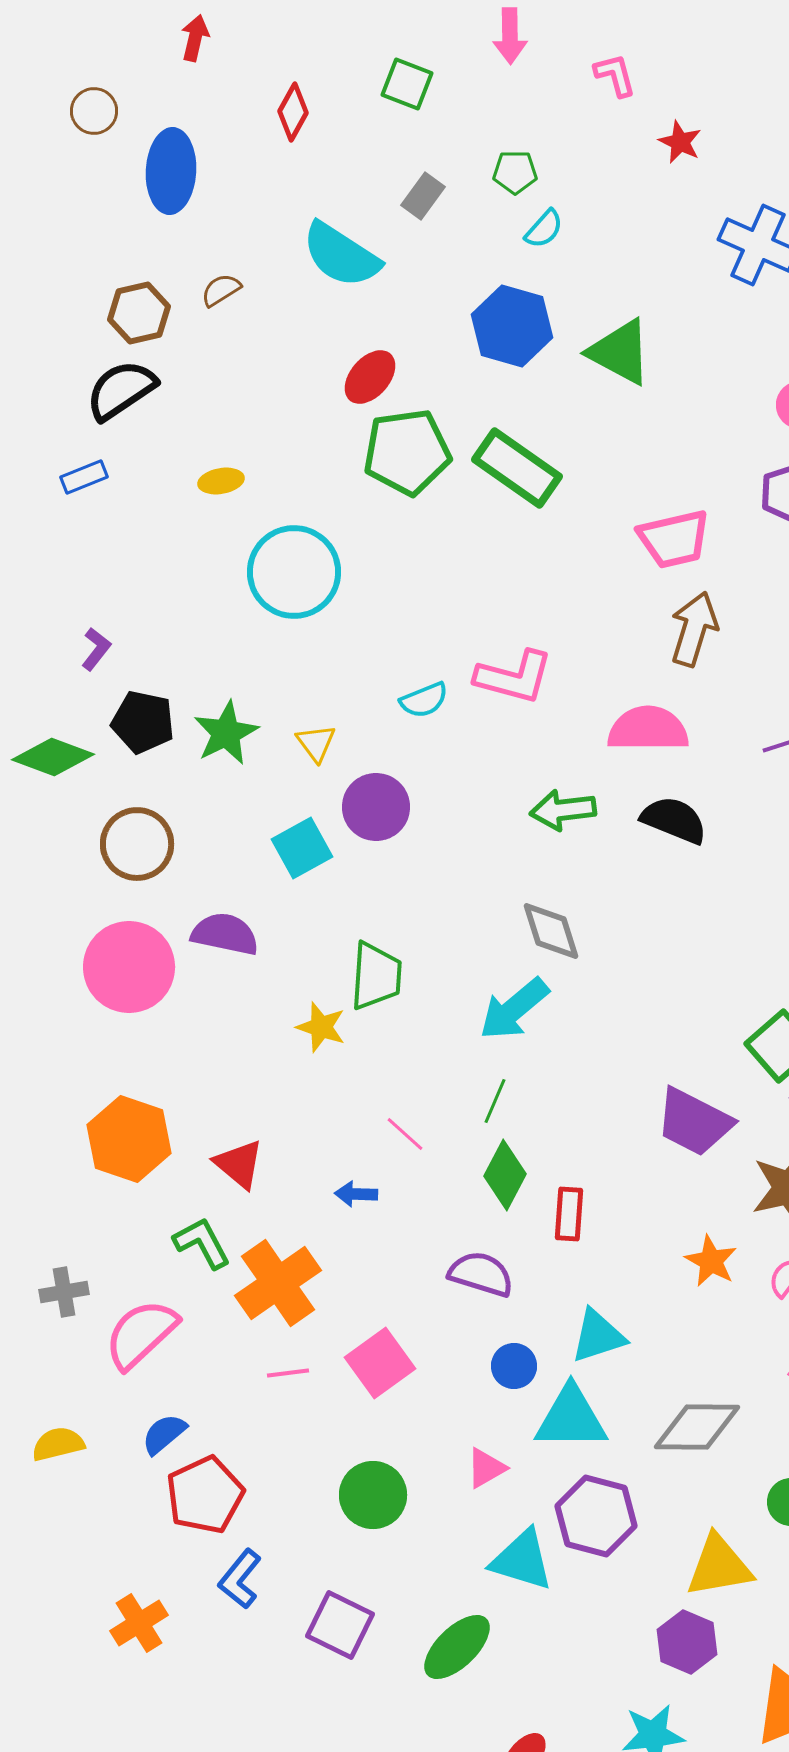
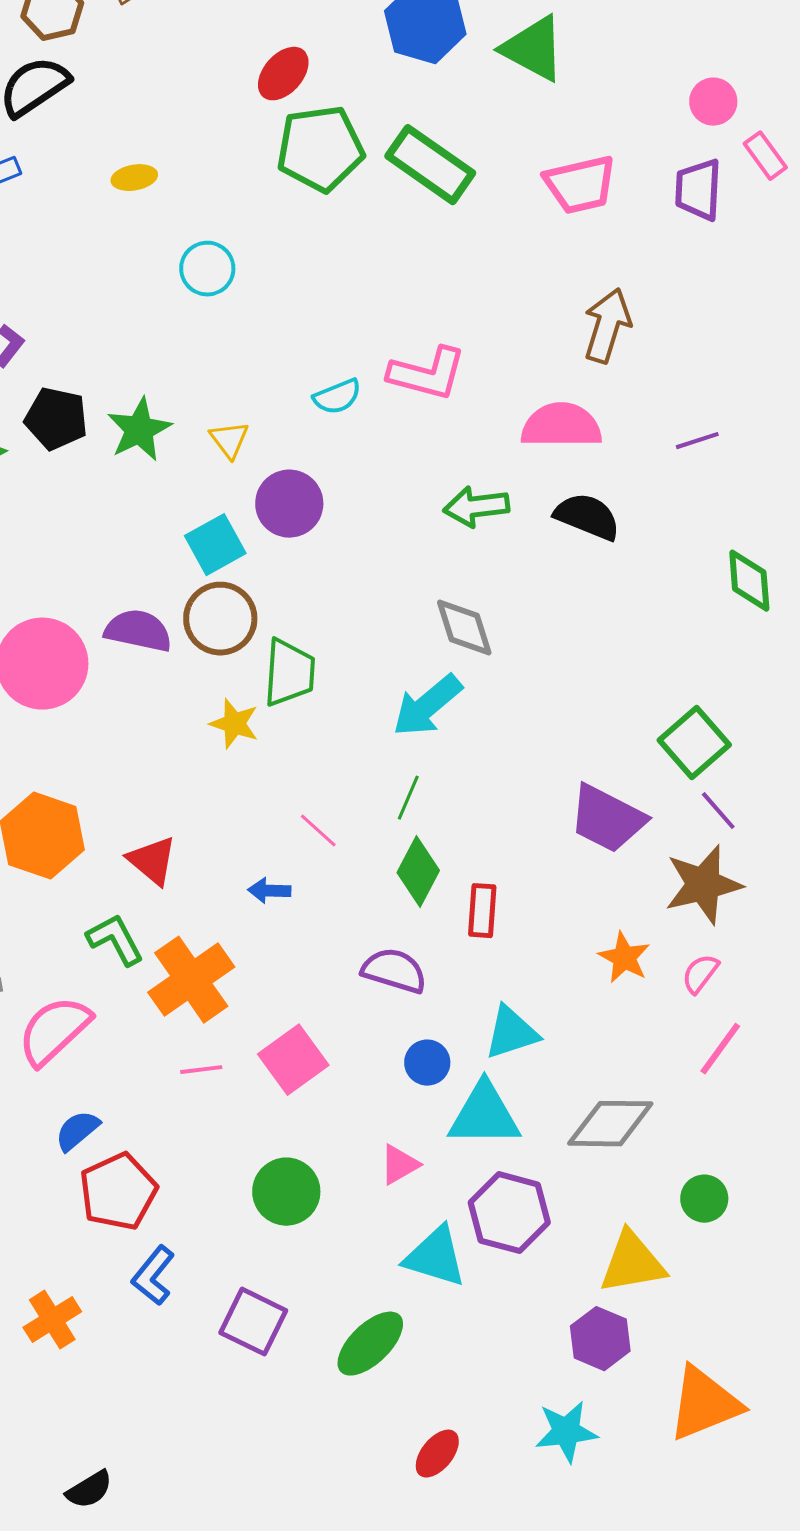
pink trapezoid: (674, 539) -> (580, 185), moved
cyan circle: (294, 572) -> (207, 269), size x0.6
brown circle: (137, 844) -> (220, 619), moved

